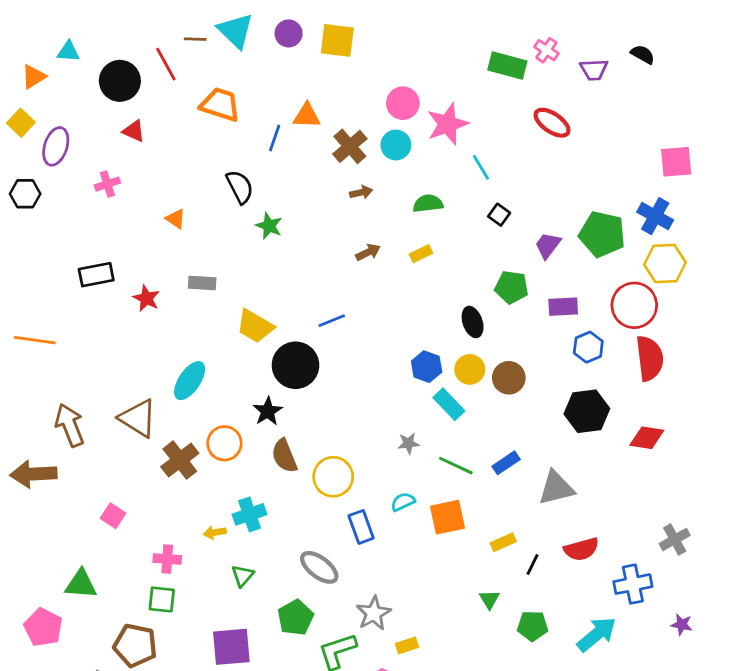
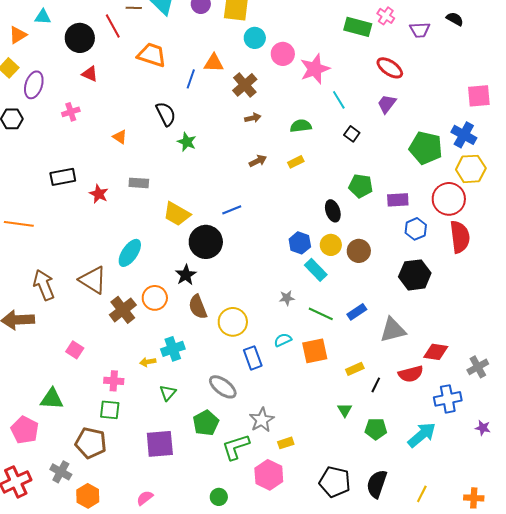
cyan circle: (396, 145) -> (255, 38), moved
purple trapezoid: (548, 245) -> (387, 104), moved
red diamond: (647, 438) -> (436, 352), moved

